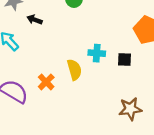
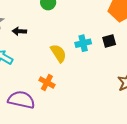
yellow semicircle: (74, 70) -> (58, 53), moved

